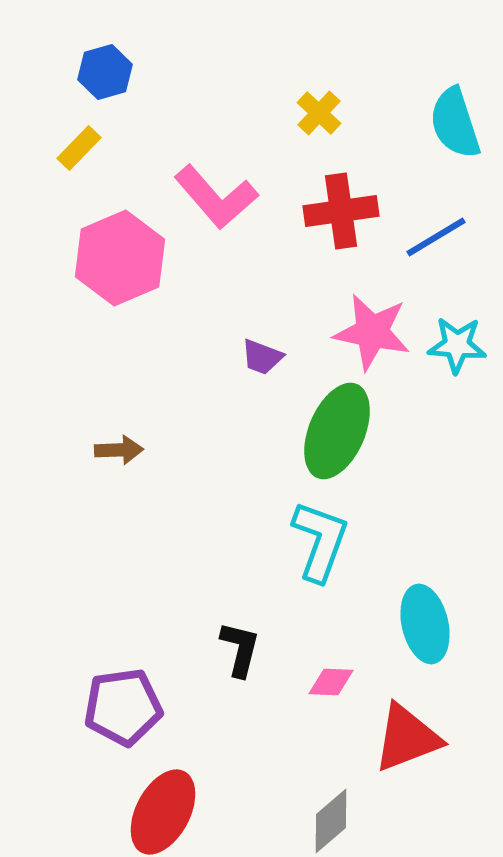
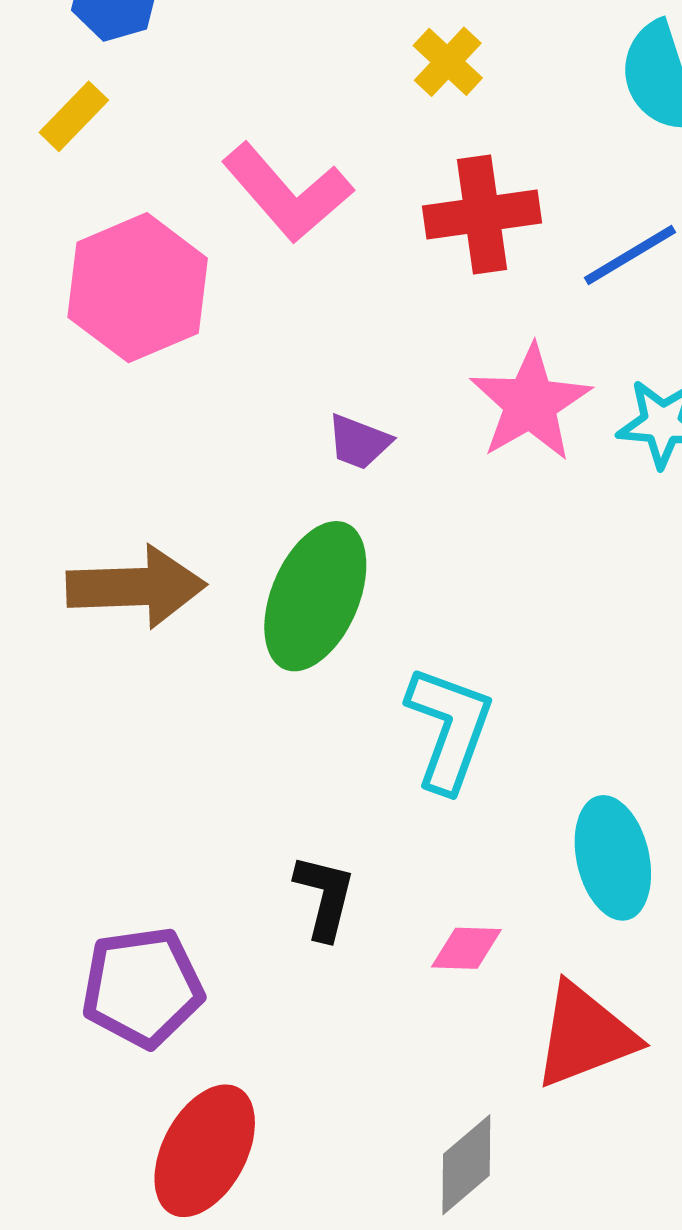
pink star: (372, 332) -> (530, 403), turned 30
green ellipse: (337, 431) -> (315, 596), moved
brown arrow: (119, 450) -> (136, 587), size x1.8

